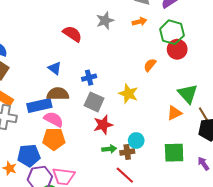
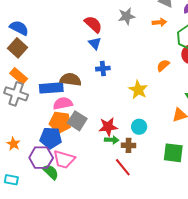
blue triangle: (55, 68) -> (95, 43), moved
gray square: (94, 102) -> (77, 121), moved
pink semicircle: (54, 119) -> (63, 103), turned -48
red star: (103, 125) -> (108, 127), moved
cyan circle: (136, 141) -> (139, 127), moved
blue pentagon: (29, 156) -> (51, 138), moved

